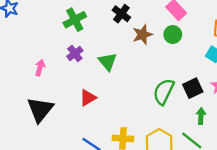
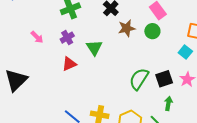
pink arrow: (40, 68) -> (37, 37), moved, turned 112
red triangle: (88, 98) -> (69, 64), moved
black triangle: (40, 110) -> (16, 80), moved

